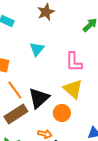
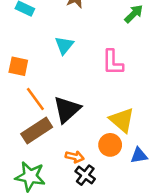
yellow triangle: (73, 89) -> (122, 120), moved
orange circle: (62, 113) -> (110, 145), moved

